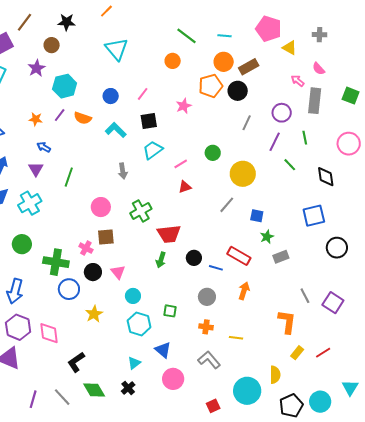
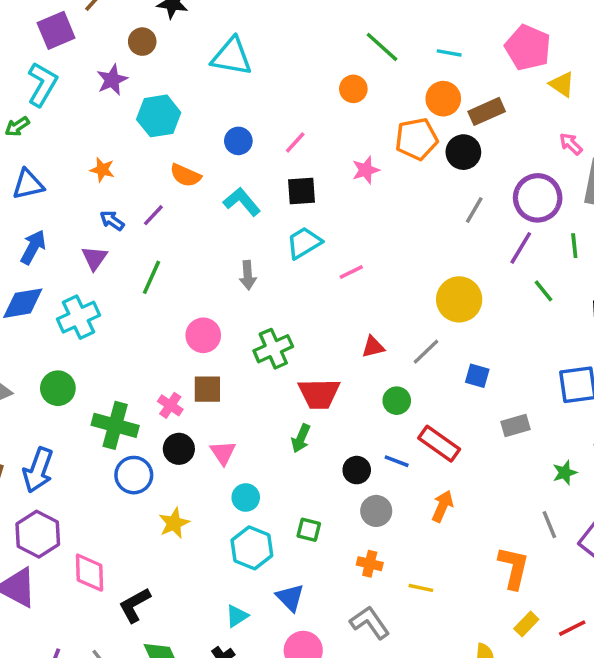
cyan triangle: (117, 49) -> (232, 57), moved, turned -45
purple circle: (282, 113) -> (538, 198), size x1.4
purple line: (60, 115) -> (153, 215), moved
green circle: (213, 153) -> (397, 401), moved
red triangle: (185, 187) -> (373, 347), moved
green star: (267, 237) -> (565, 473), moved
gray rectangle: (281, 257) -> (516, 425), moved
black circle: (194, 258) -> (357, 470), moved
pink diamond: (49, 333) -> (89, 573), moved

